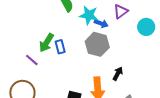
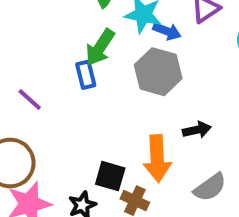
green arrow: (46, 43) -> (100, 47), moved
black arrow: (118, 74) -> (197, 130), turned 48

